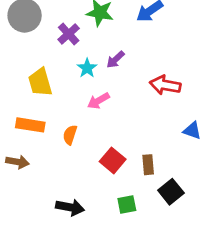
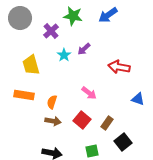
pink arrow: (98, 101) -> (89, 93), moved, turned -112
brown arrow: (17, 162) -> (53, 121), moved
brown rectangle: (148, 165) -> (107, 123), turned 40

